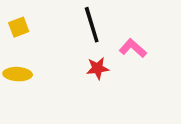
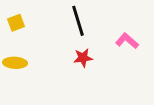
pink L-shape: (133, 48) -> (127, 41), moved

